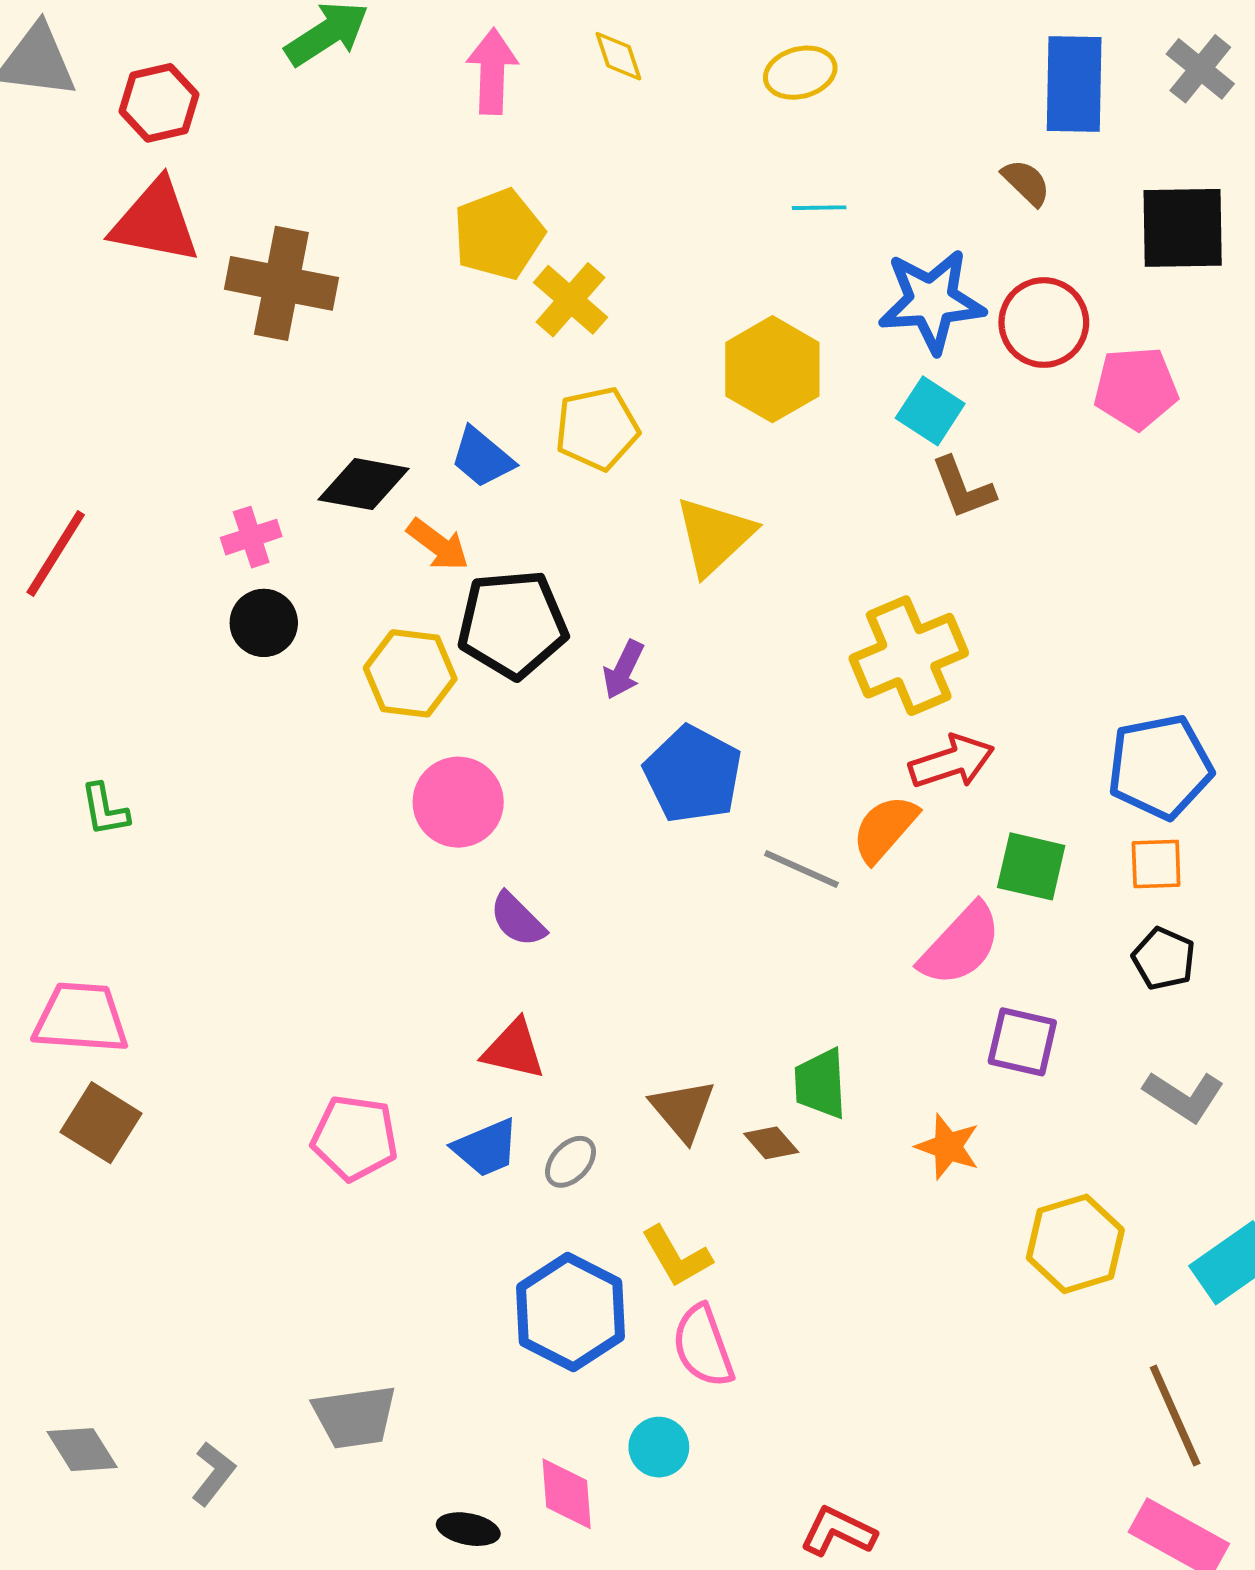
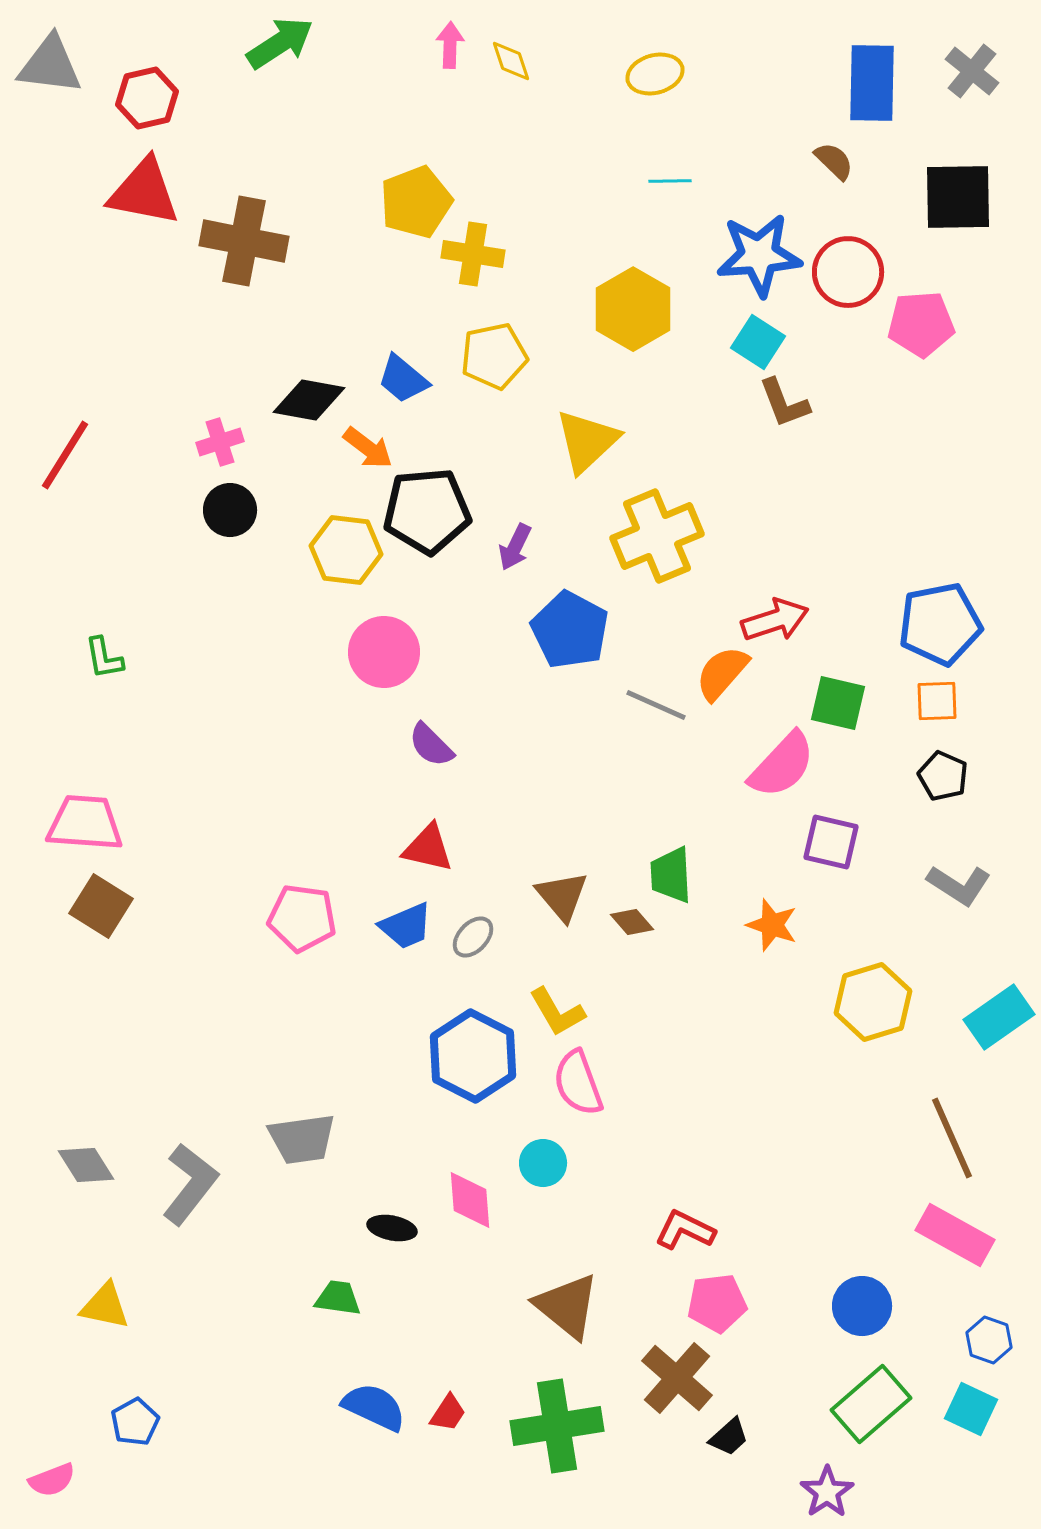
pink arrow: (492, 71) -> (450, 45), moved, size x0.7
yellow cross: (570, 300) -> (473, 254), turned -32
yellow cross: (909, 656) -> (657, 536), moved
gray L-shape: (213, 1474) -> (190, 1184), size x1.6

